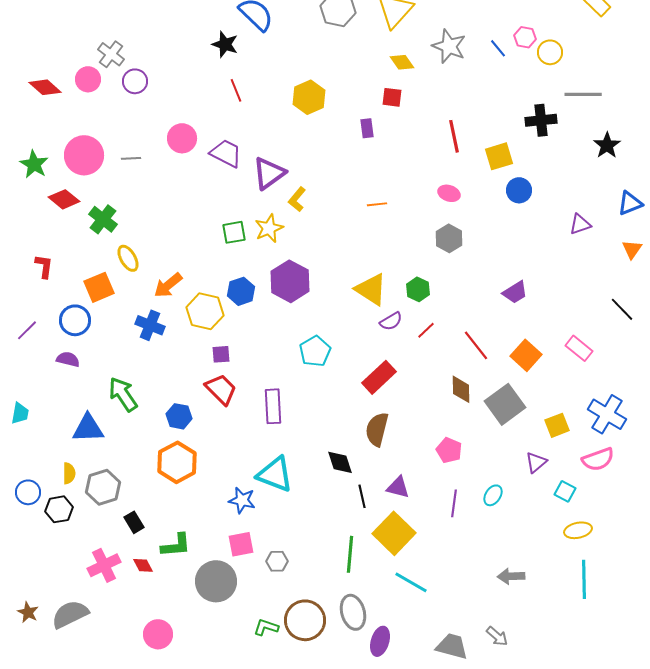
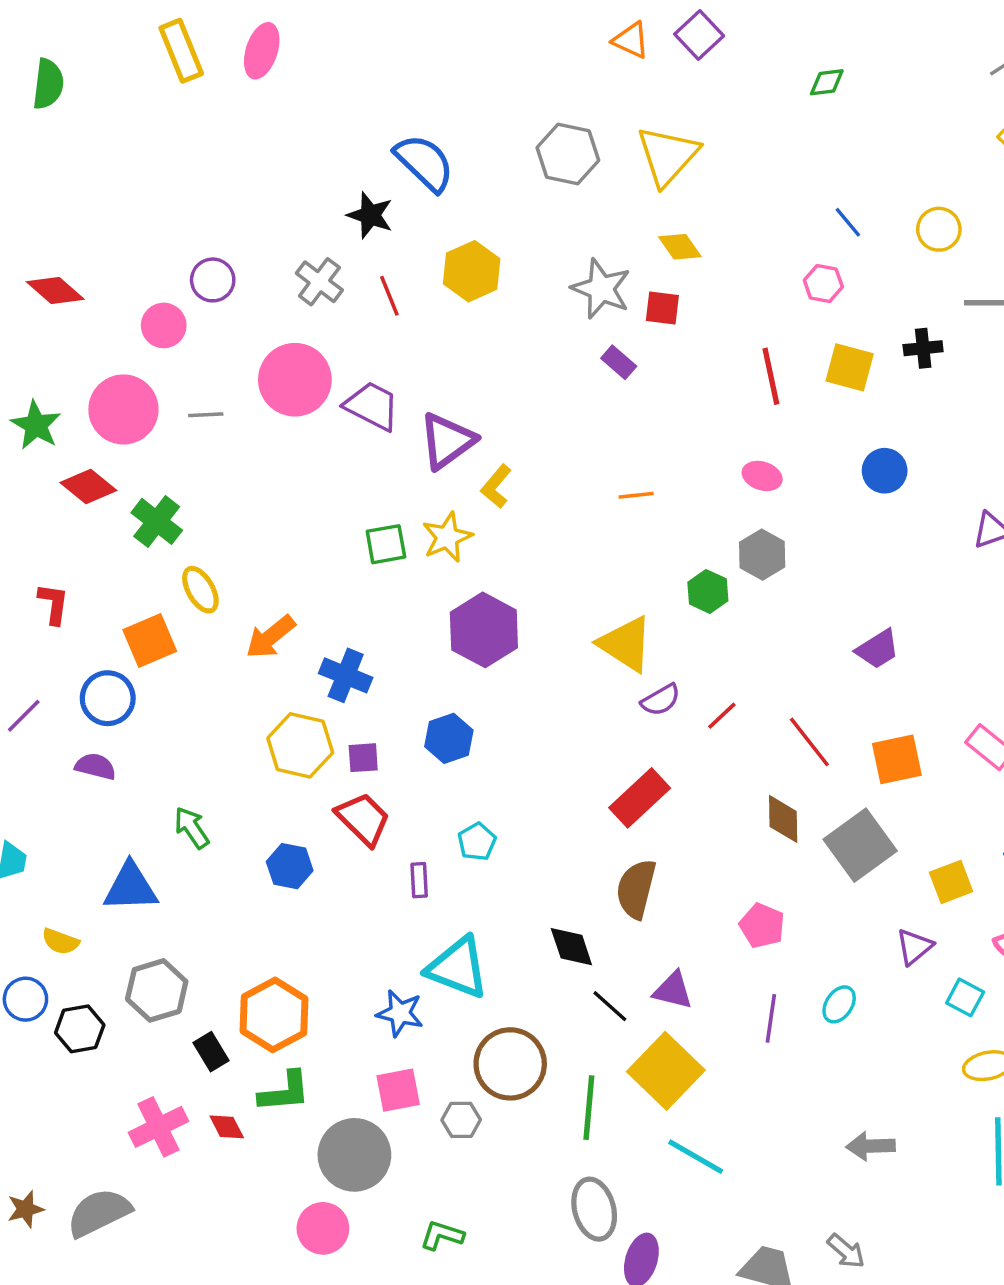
pink hexagon: (525, 37) -> (823, 283), moved
gray star: (449, 46) -> (601, 289), moved
gray cross: (111, 54) -> (319, 282), moved
pink circle: (88, 79) -> (164, 325), moved
yellow hexagon: (309, 97) -> (472, 271), moved
black cross: (541, 120) -> (923, 348), size x0.7
purple rectangle: (367, 128) -> (619, 362), turned -42
pink circle: (182, 138) -> (295, 380), size x1.4
yellow square: (499, 156) -> (850, 367), moved, turned 32
green hexagon: (418, 289) -> (708, 591), moved
blue hexagon: (241, 291) -> (449, 738), moved
yellow hexagon: (205, 311) -> (300, 745), moved
blue cross: (150, 325) -> (346, 675), moved
cyan pentagon: (315, 351) -> (477, 842), moved, size x0.7
orange square: (526, 355) -> (897, 759), turned 36
green arrow: (123, 394) -> (192, 828), size x0.7
purple rectangle: (273, 406) -> (419, 880), moved, size x0.6
orange hexagon: (177, 462) -> (274, 1015), moved
yellow semicircle: (69, 473) -> (60, 941), moved, turned 110
black line: (362, 496) -> (610, 1006), turned -35
brown star: (28, 612) -> (25, 1209), turned 30
brown circle: (305, 620) -> (510, 1064), moved
pink circle: (158, 634) -> (323, 1228), moved

